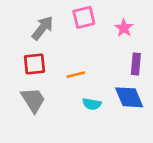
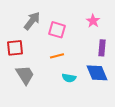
pink square: (84, 17) -> (57, 30), moved, turned 30
red square: (35, 64) -> (15, 48), moved

